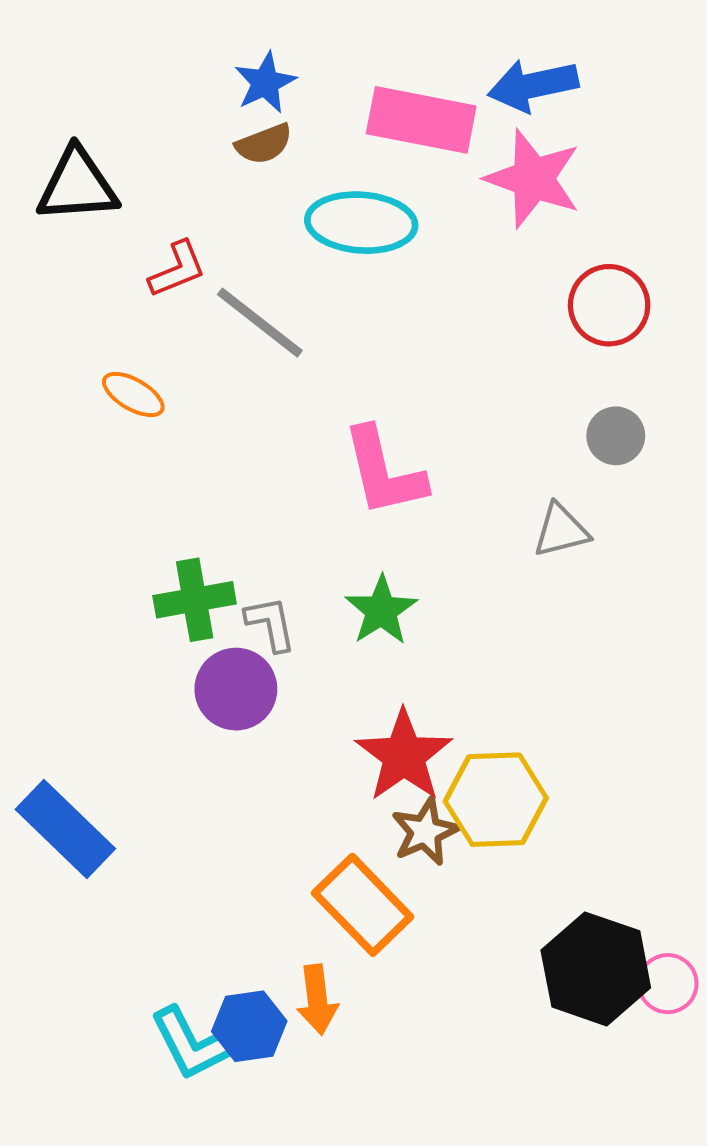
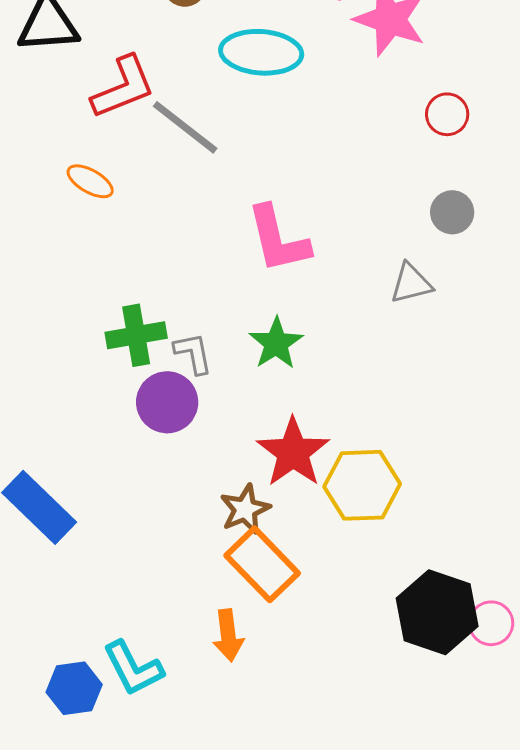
red L-shape: (177, 269) -> (123, 87), size x1.5
red circle: (609, 305) -> (447, 114), size x0.7
brown star: (425, 832) -> (245, 509), moved
blue hexagon: (249, 1026) -> (74, 688), moved

